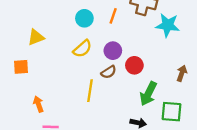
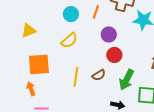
purple circle: (113, 51) -> (109, 34), moved
orange square: (21, 67) -> (39, 64), moved, size x1.6
brown semicircle: (109, 72) -> (99, 75), moved

